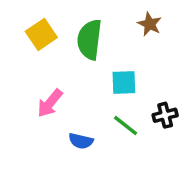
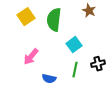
cyan square: (124, 83) -> (74, 45), turned -35
green line: (126, 126) -> (75, 70), turned 63

